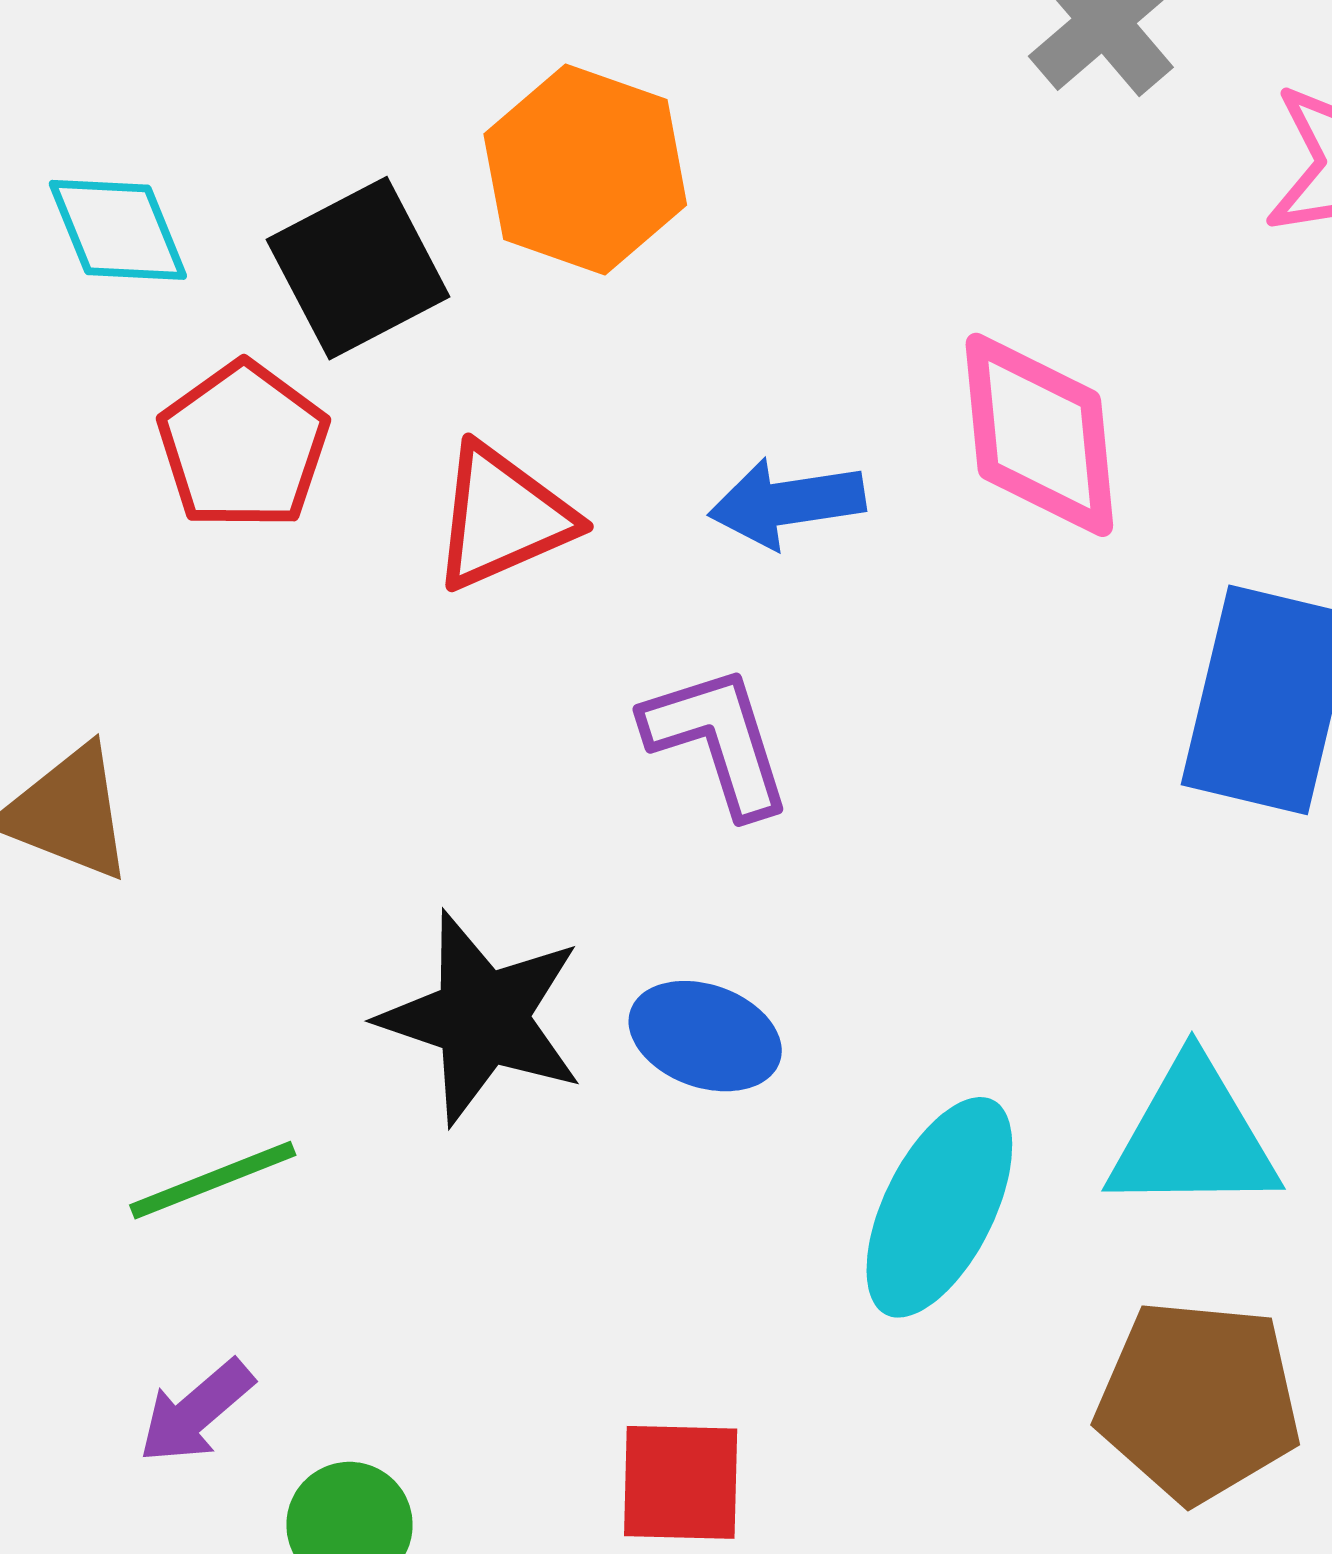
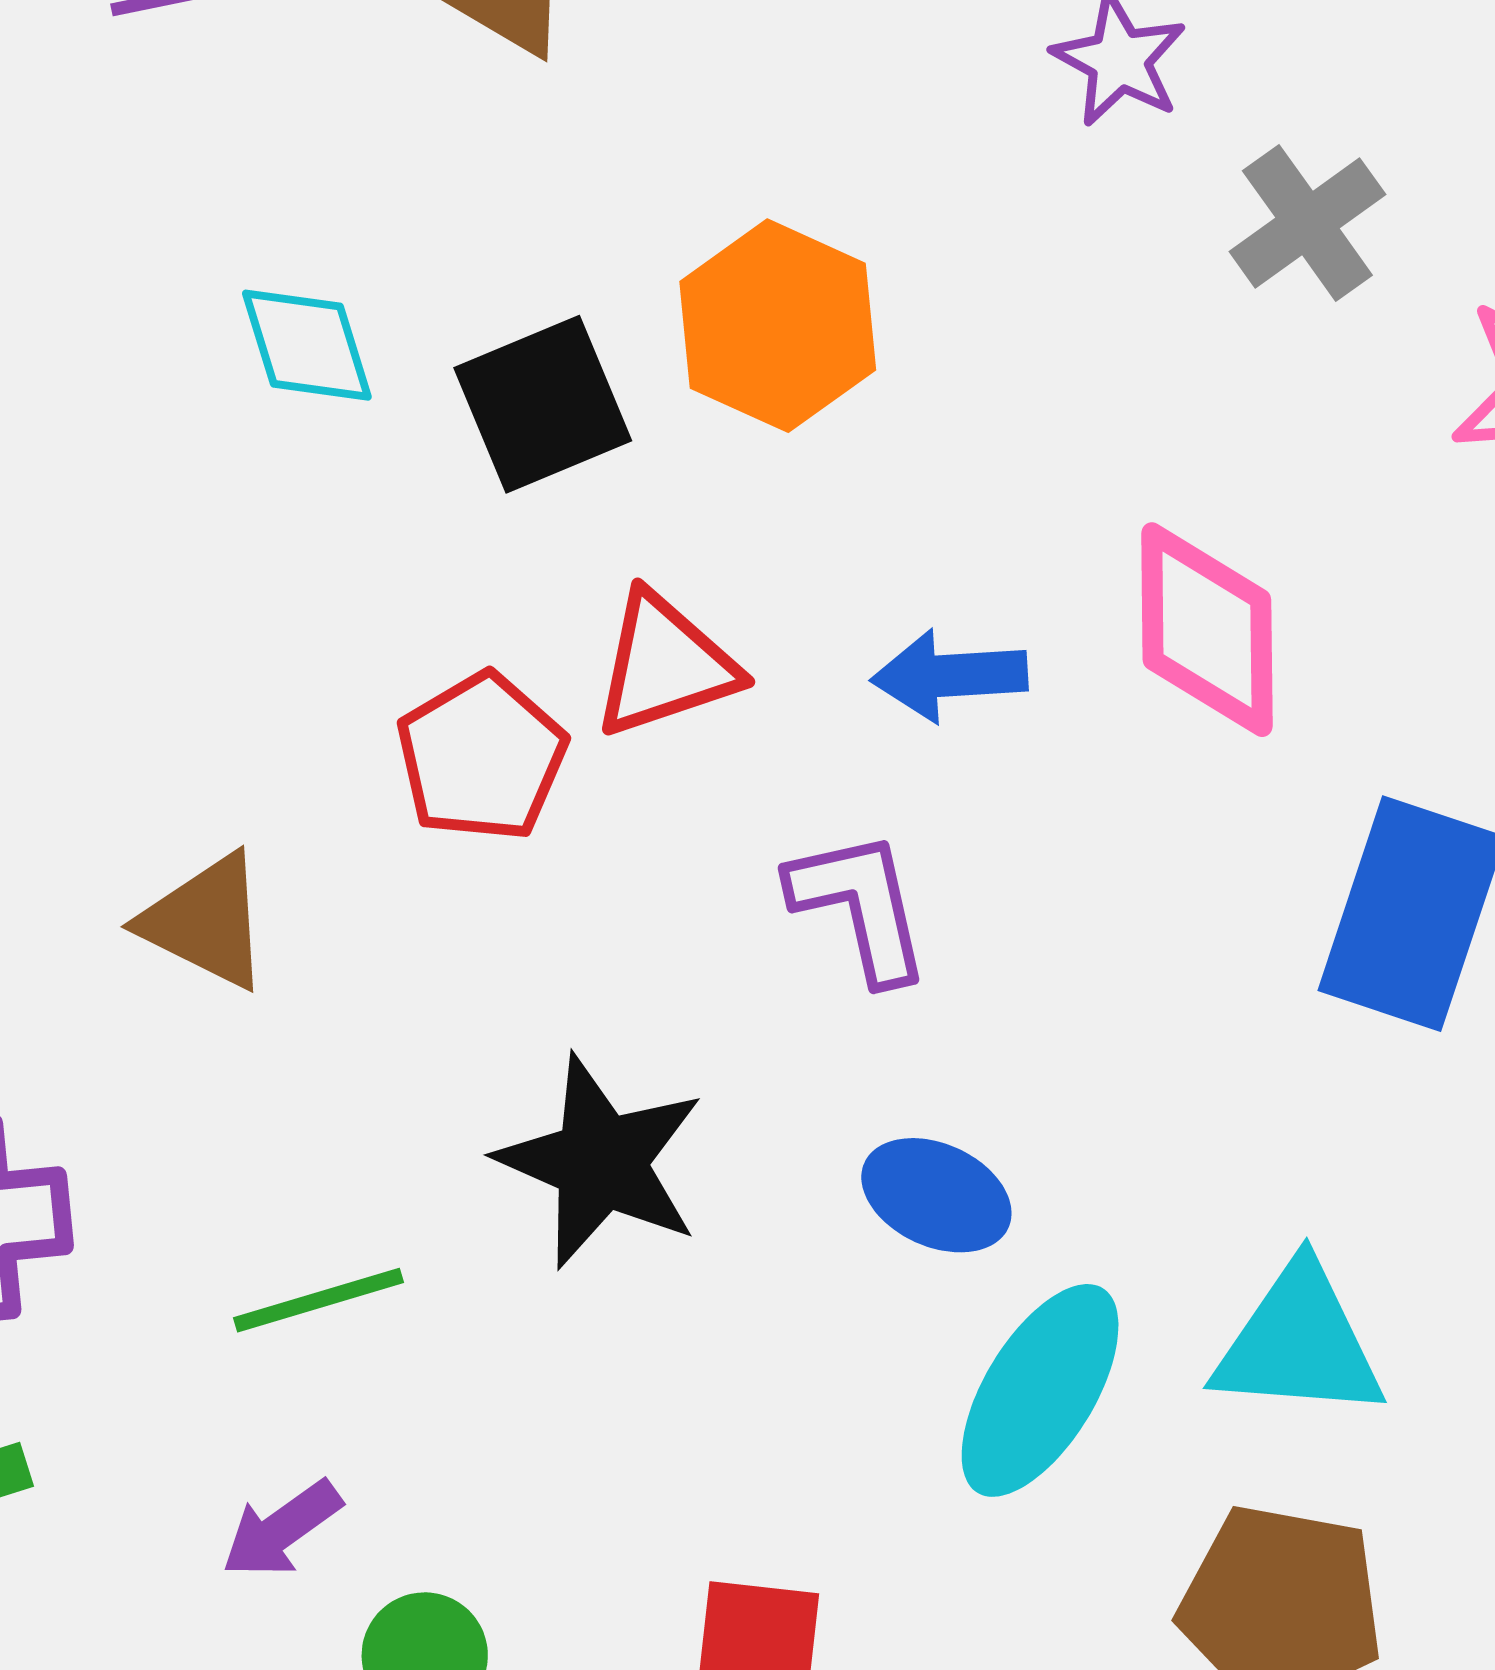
red pentagon: (243, 446) -> (482, 757), moved
blue ellipse: (705, 1036) -> (936, 1195), moved

